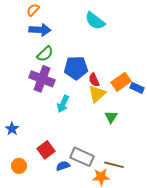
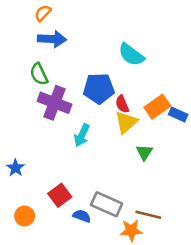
cyan semicircle: (95, 21) -> (131, 55), moved
green semicircle: (45, 54) -> (39, 74), moved, turned 108
blue semicircle: (63, 166) -> (82, 216), turned 40

